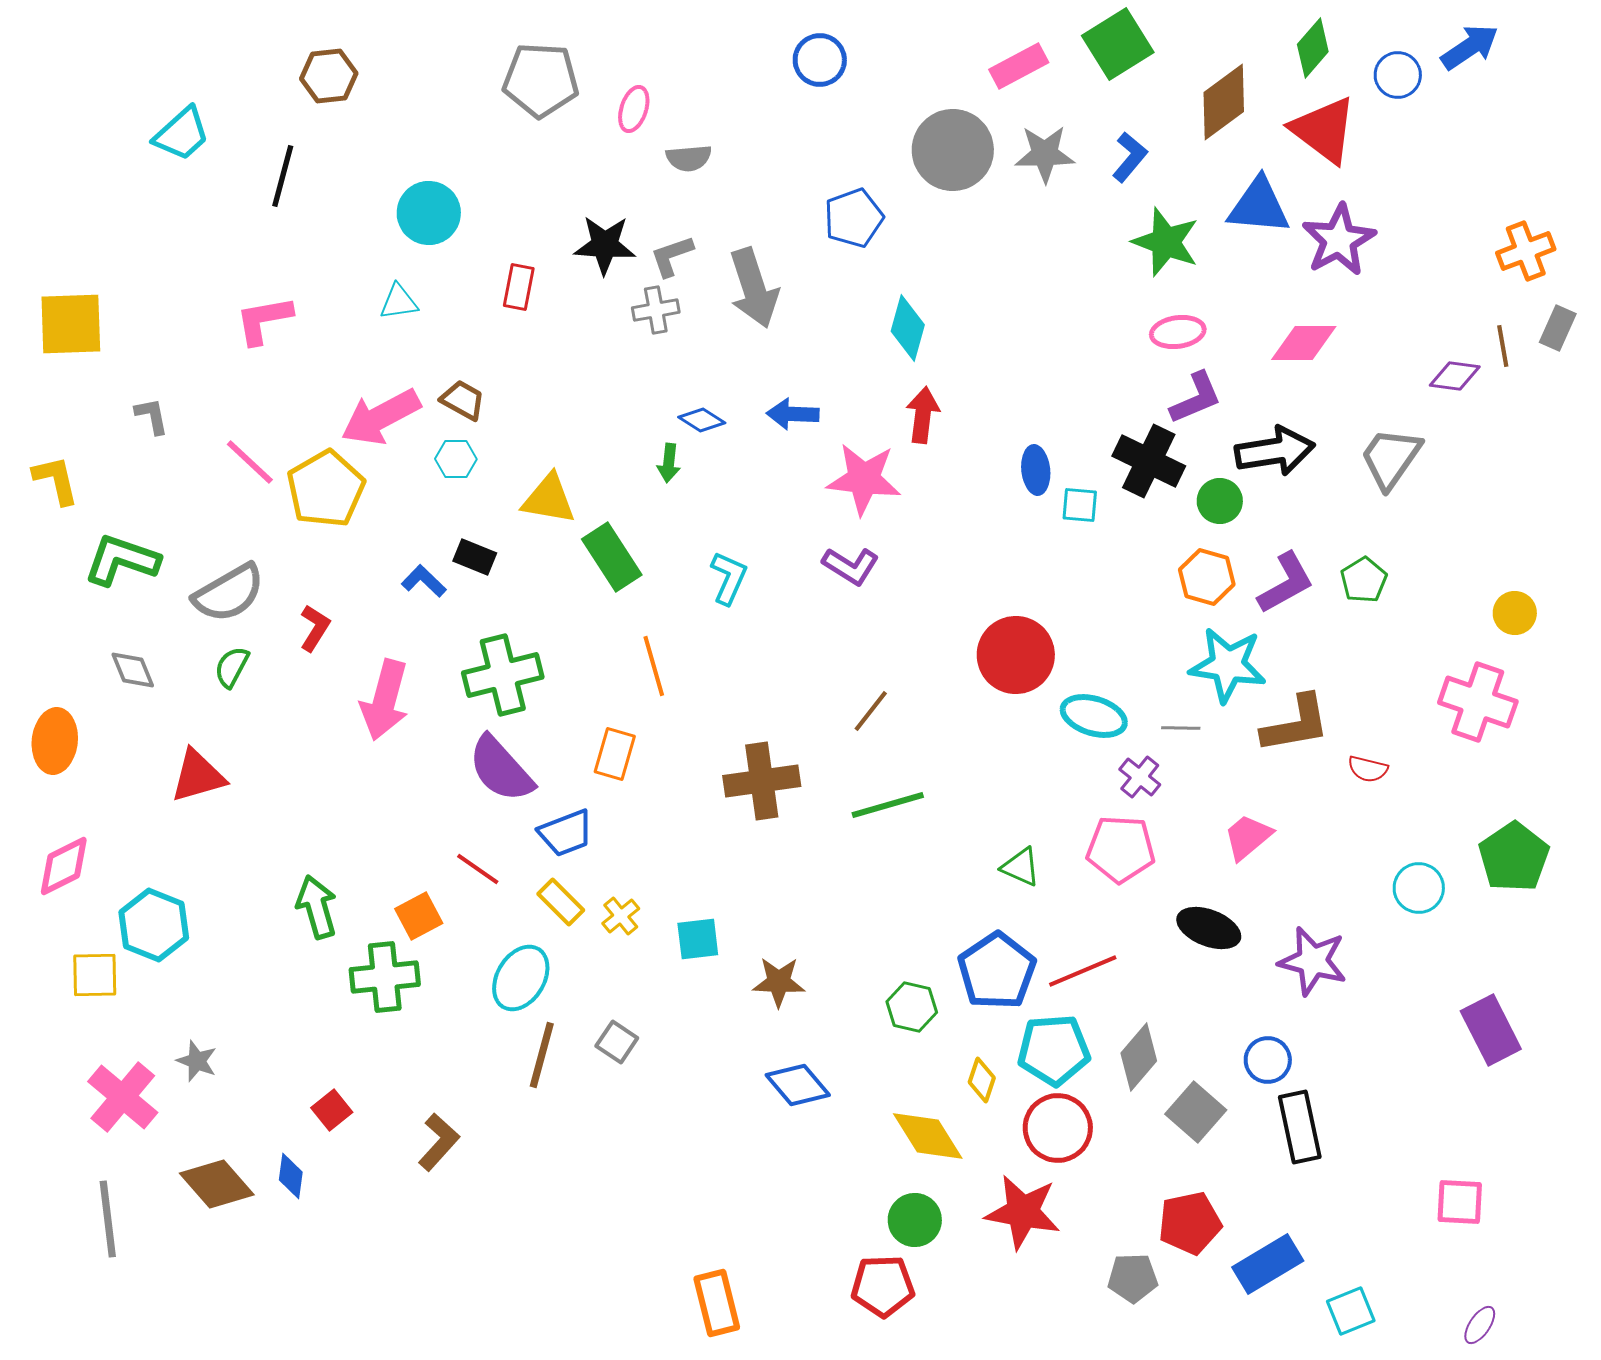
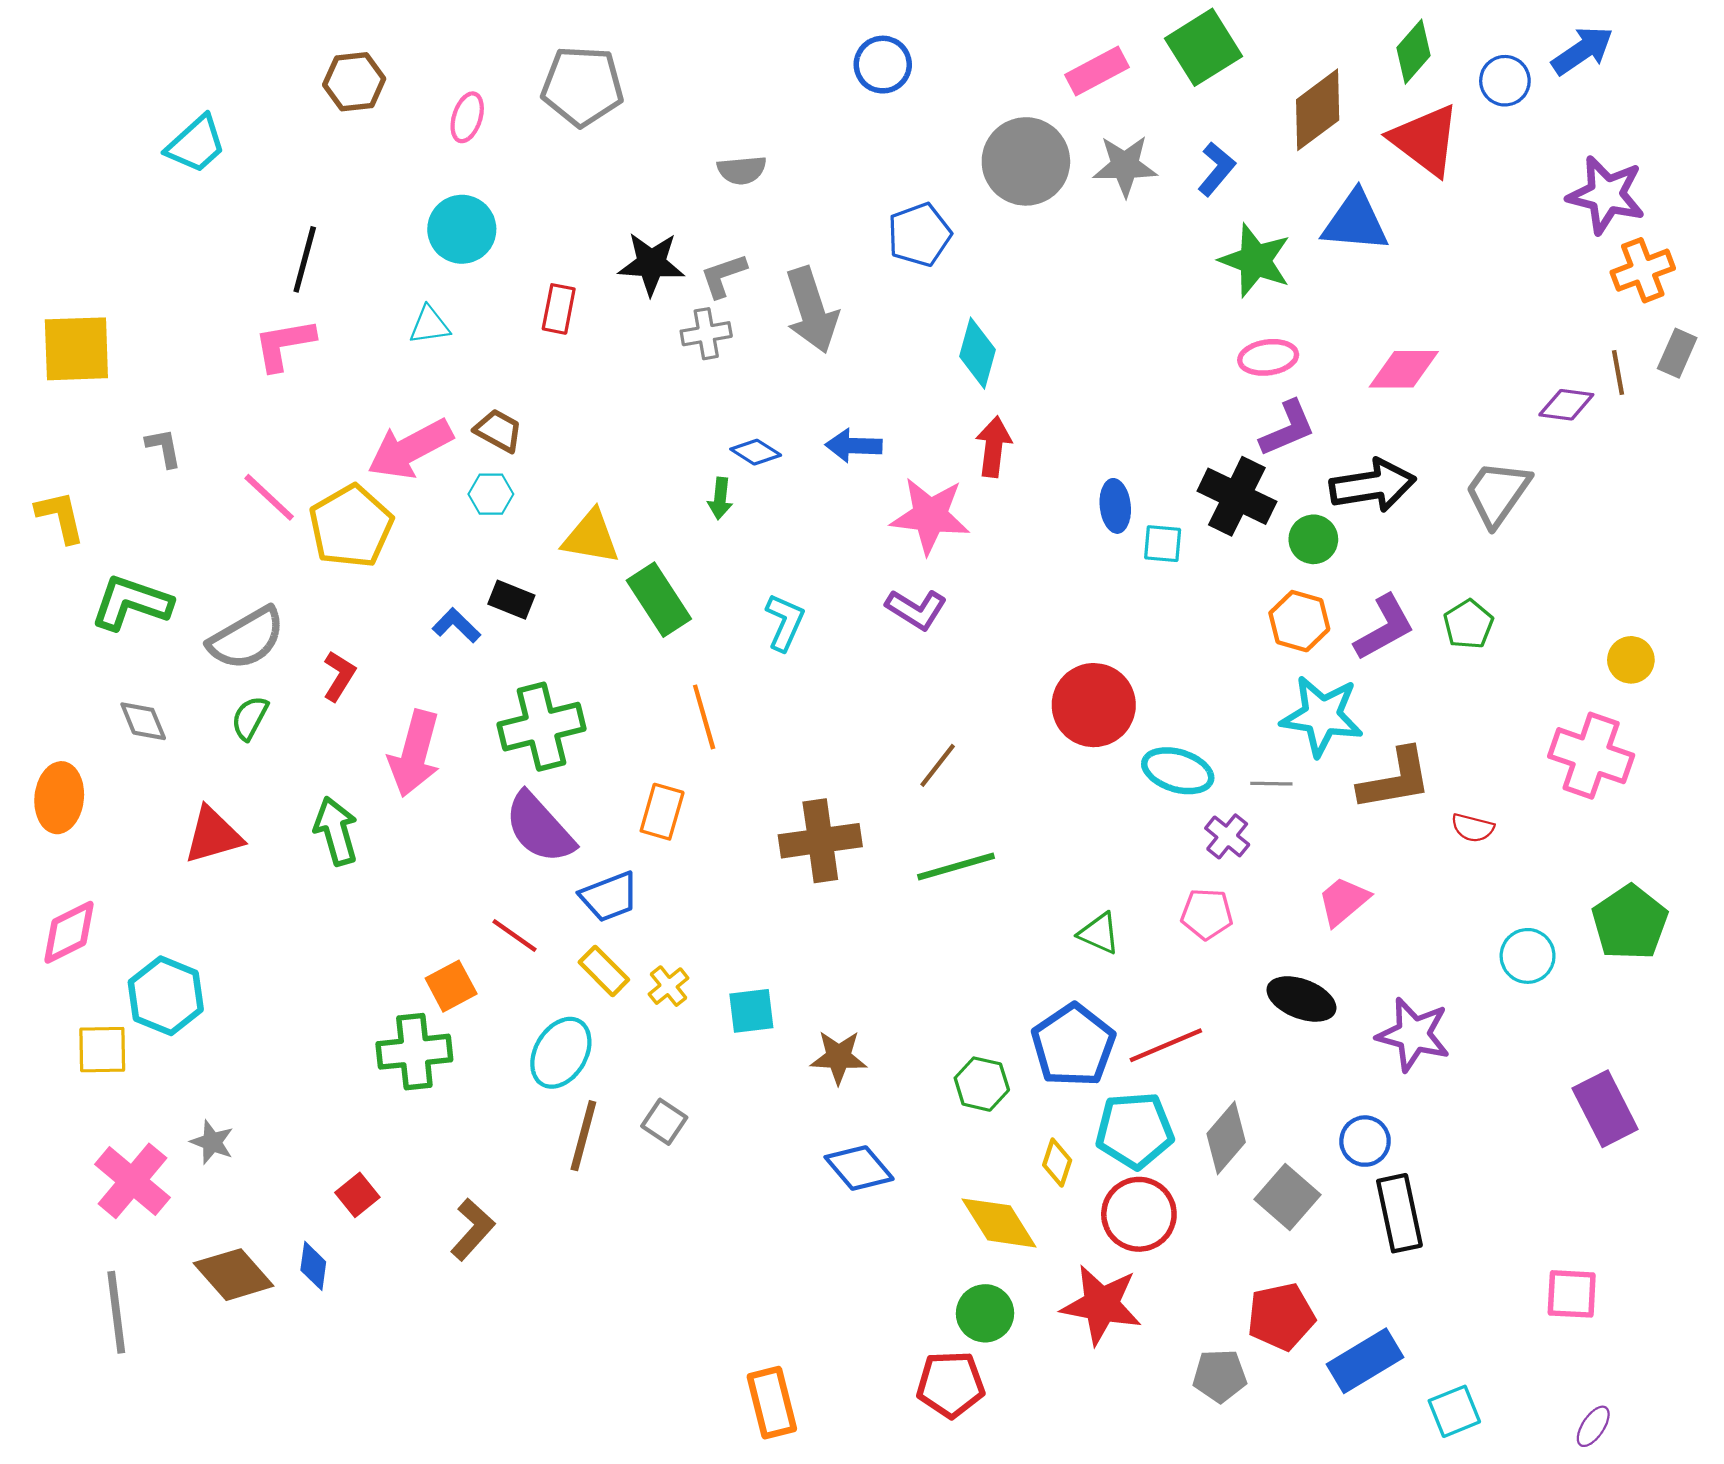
pink ellipse: (634, 109) -> (467, 117), moved
black line: (283, 176) -> (305, 259), moved
purple star: (1339, 240) -> (1606, 195), moved, turned -30
pink pentagon: (1121, 849) -> (1207, 914), size x0.7
green arrow: (317, 907) -> (336, 831), moved

